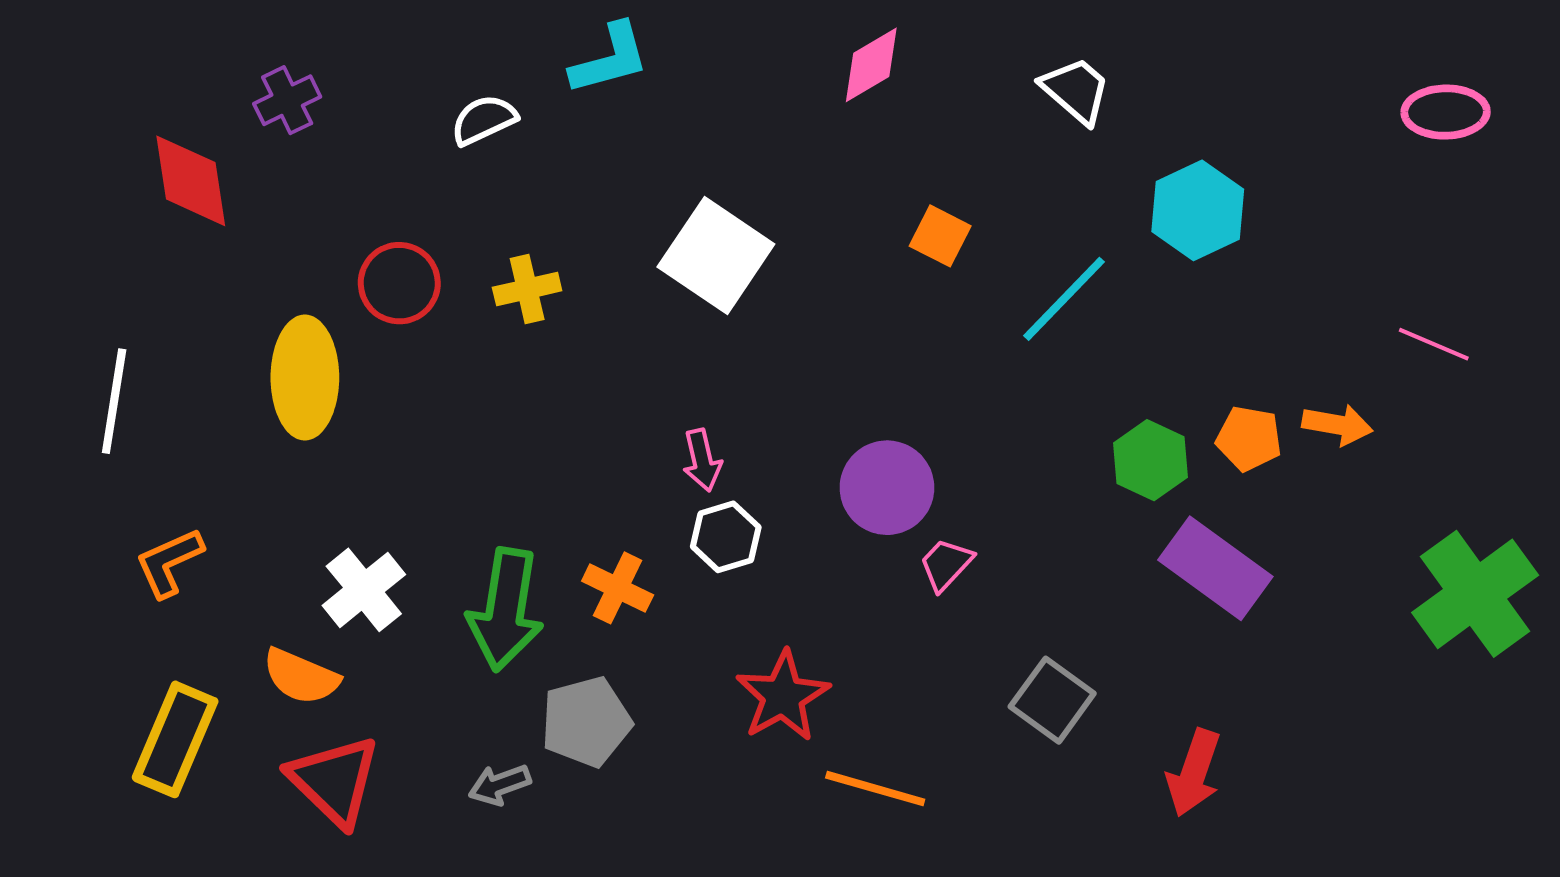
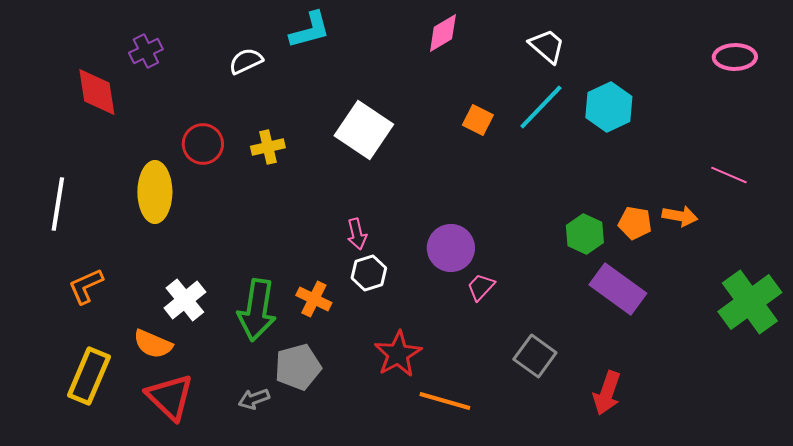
cyan line: (1064, 299) -> (541, 107), moved

